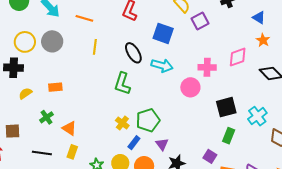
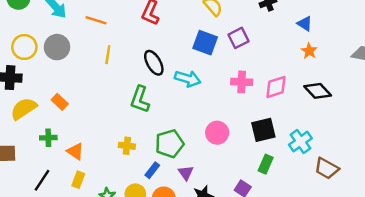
purple square: (200, 21) -> (239, 38), moved
blue square: (163, 33) -> (205, 43), moved
pink diamond: (238, 57) -> (276, 87), moved
orange rectangle: (55, 87) -> (60, 102), turned 48
pink circle: (190, 87) -> (217, 133), moved
yellow semicircle: (25, 93) -> (24, 109), size x1.6
green cross: (46, 117) -> (48, 138), turned 32
yellow cross: (122, 123) -> (127, 146), moved, turned -32
black line: (42, 153) -> (42, 180), turned -66

